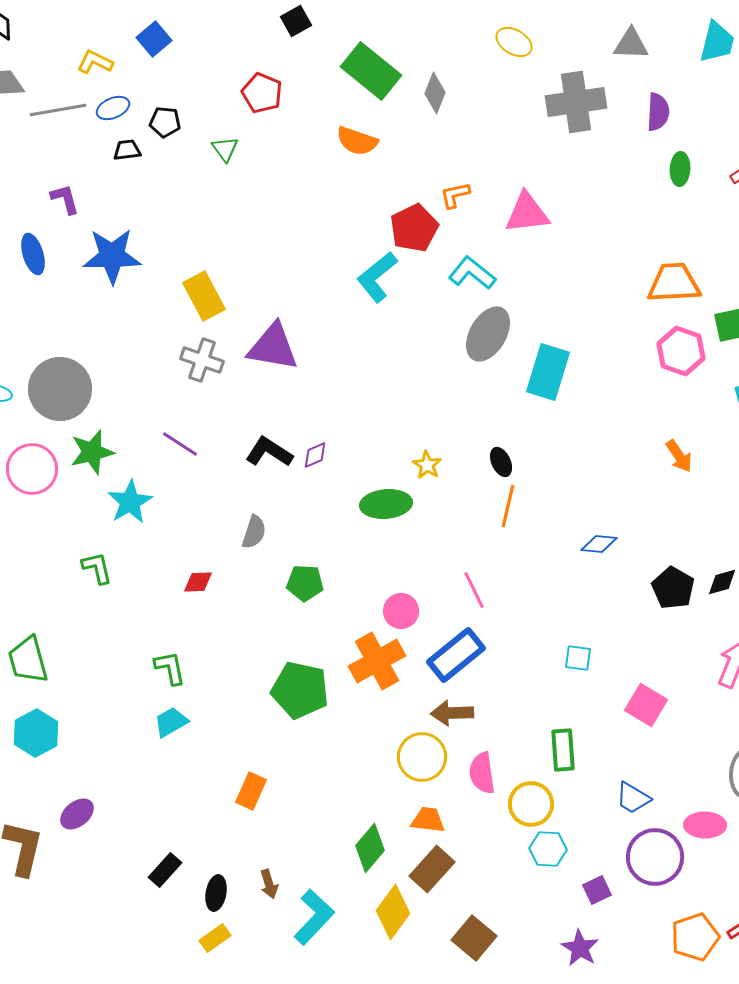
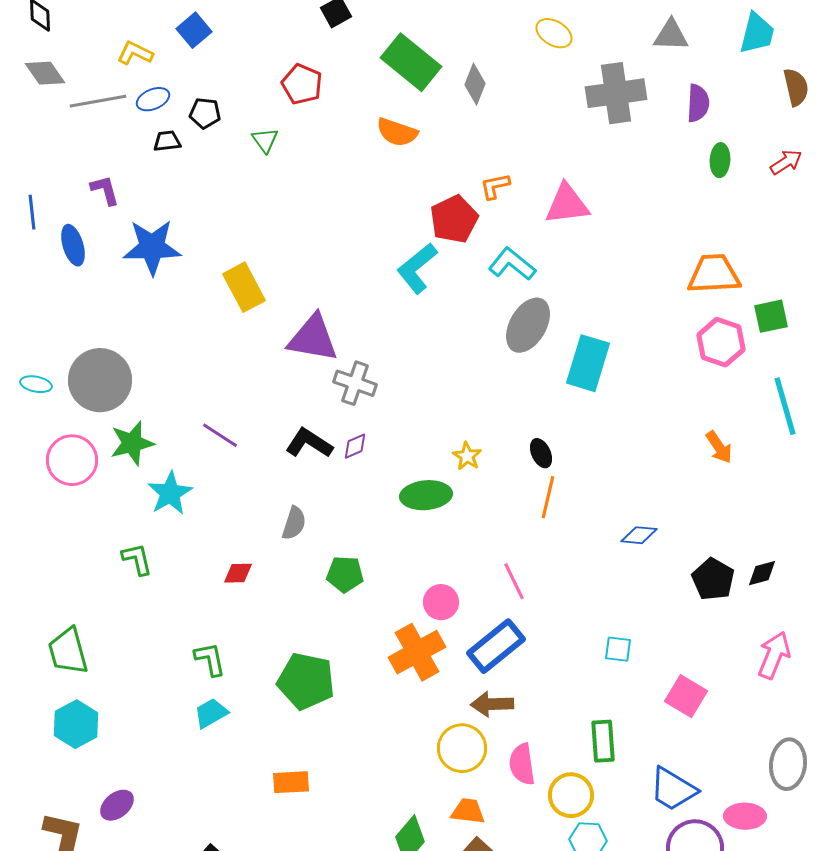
gray cross: (202, 360) -> (355, 383), moved
green pentagon: (300, 690) -> (306, 681), moved
orange rectangle: (251, 791) -> (291, 782), turned 63
blue trapezoid: (633, 798) -> (673, 789), size x1.4

